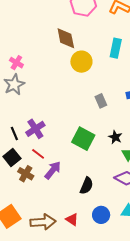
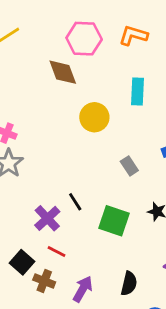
brown diamond: (66, 38) -> (63, 72), moved
black line: (14, 134) -> (75, 202), moved
purple arrow: (53, 170) -> (83, 289), moved

